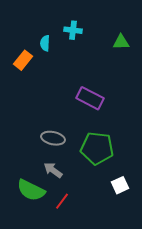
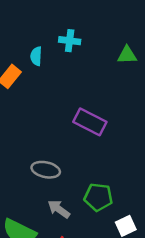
green pentagon: (97, 148) -> (98, 197), moved, size x0.7
gray arrow: (53, 170) -> (59, 209), moved

